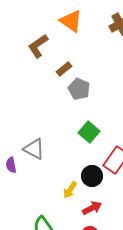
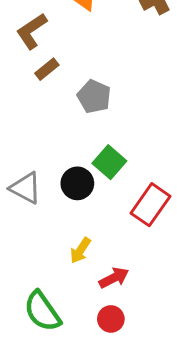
brown rectangle: (64, 69) -> (47, 69), moved
black circle: (92, 176) -> (77, 183), moved

